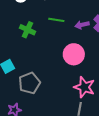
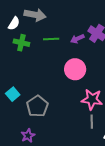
green cross: (27, 30) -> (21, 43), moved

